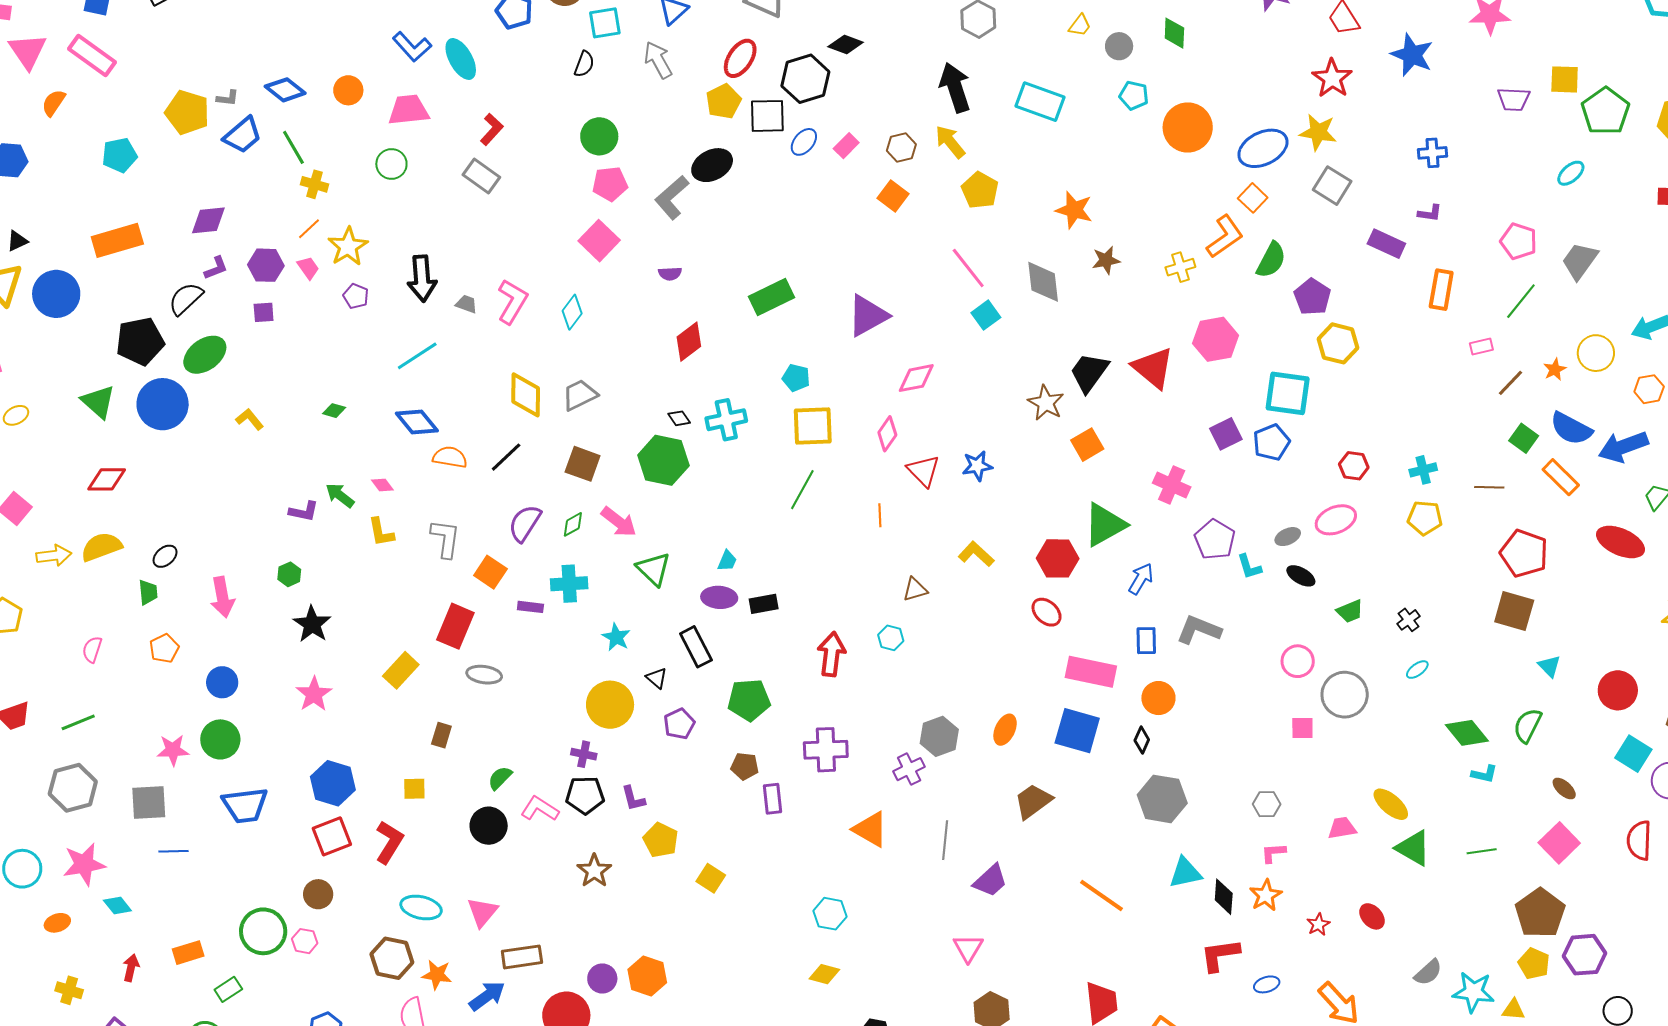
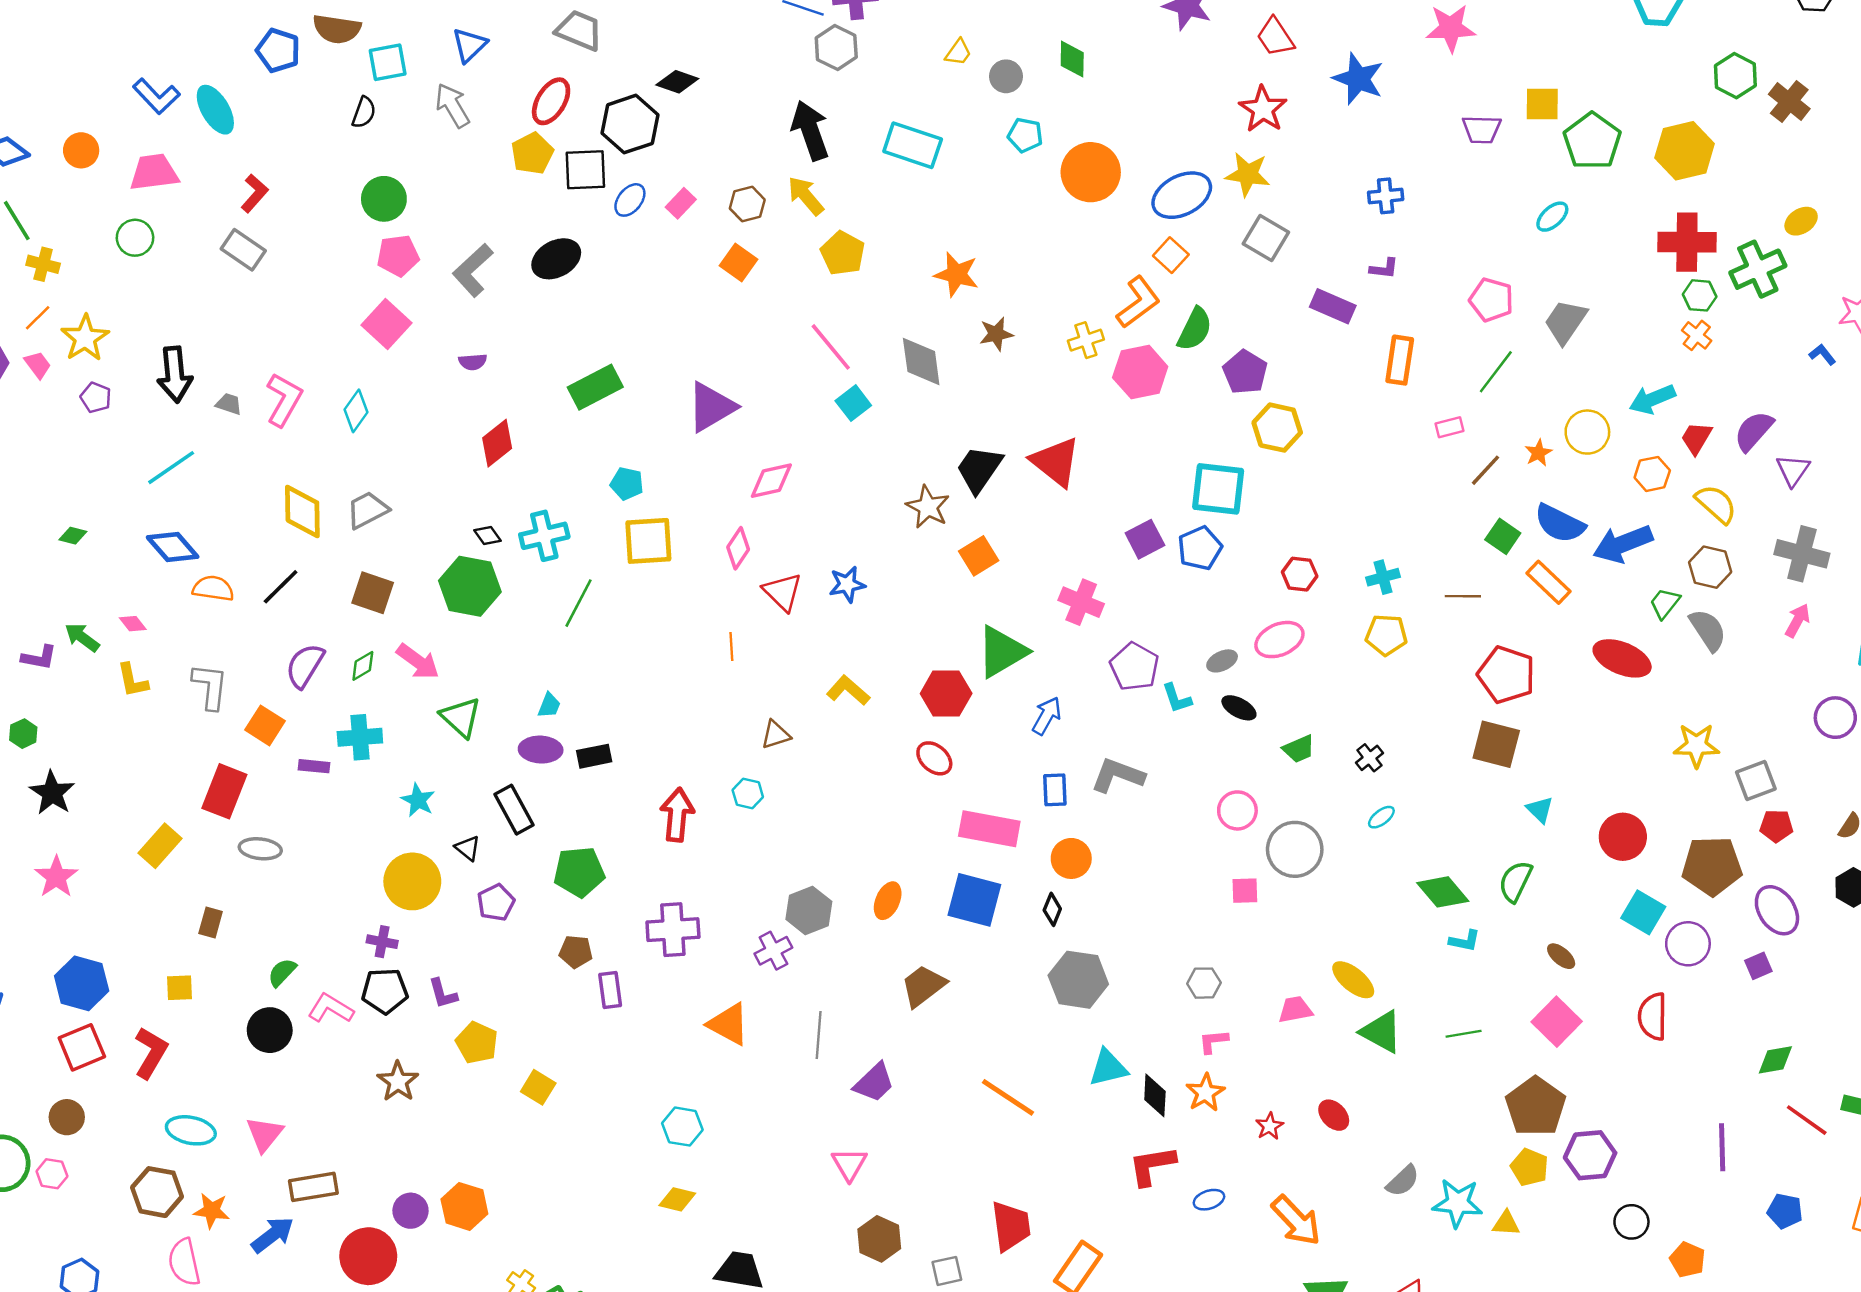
black ellipse: (712, 165) -> (556, 259), moved
pink hexagon: (1216, 339) -> (1140, 372), moved
green line: (802, 490) -> (578, 603), moved

